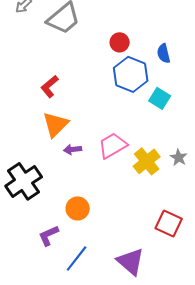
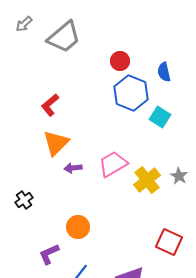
black cross: (24, 181) -> (24, 200), size x0.5

